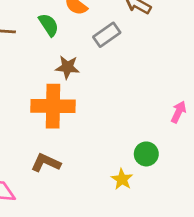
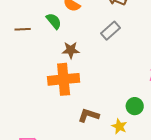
gray rectangle: (107, 35) -> (111, 31), moved
brown L-shape: (46, 163) -> (89, 115), moved

